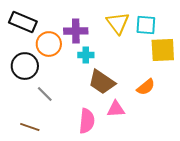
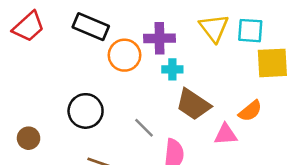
black circle: (25, 66) -> (86, 111), moved
gray line: (45, 94) -> (144, 128), moved
pink triangle: (116, 109) -> (226, 134), moved

